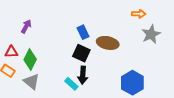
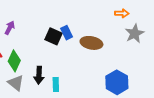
black square: (81, 53) -> (54, 36), moved
black arrow: (83, 75) -> (39, 75), moved
cyan rectangle: (71, 84) -> (56, 84), turned 48

